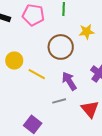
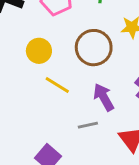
yellow circle: (14, 61) -> (39, 51), moved

